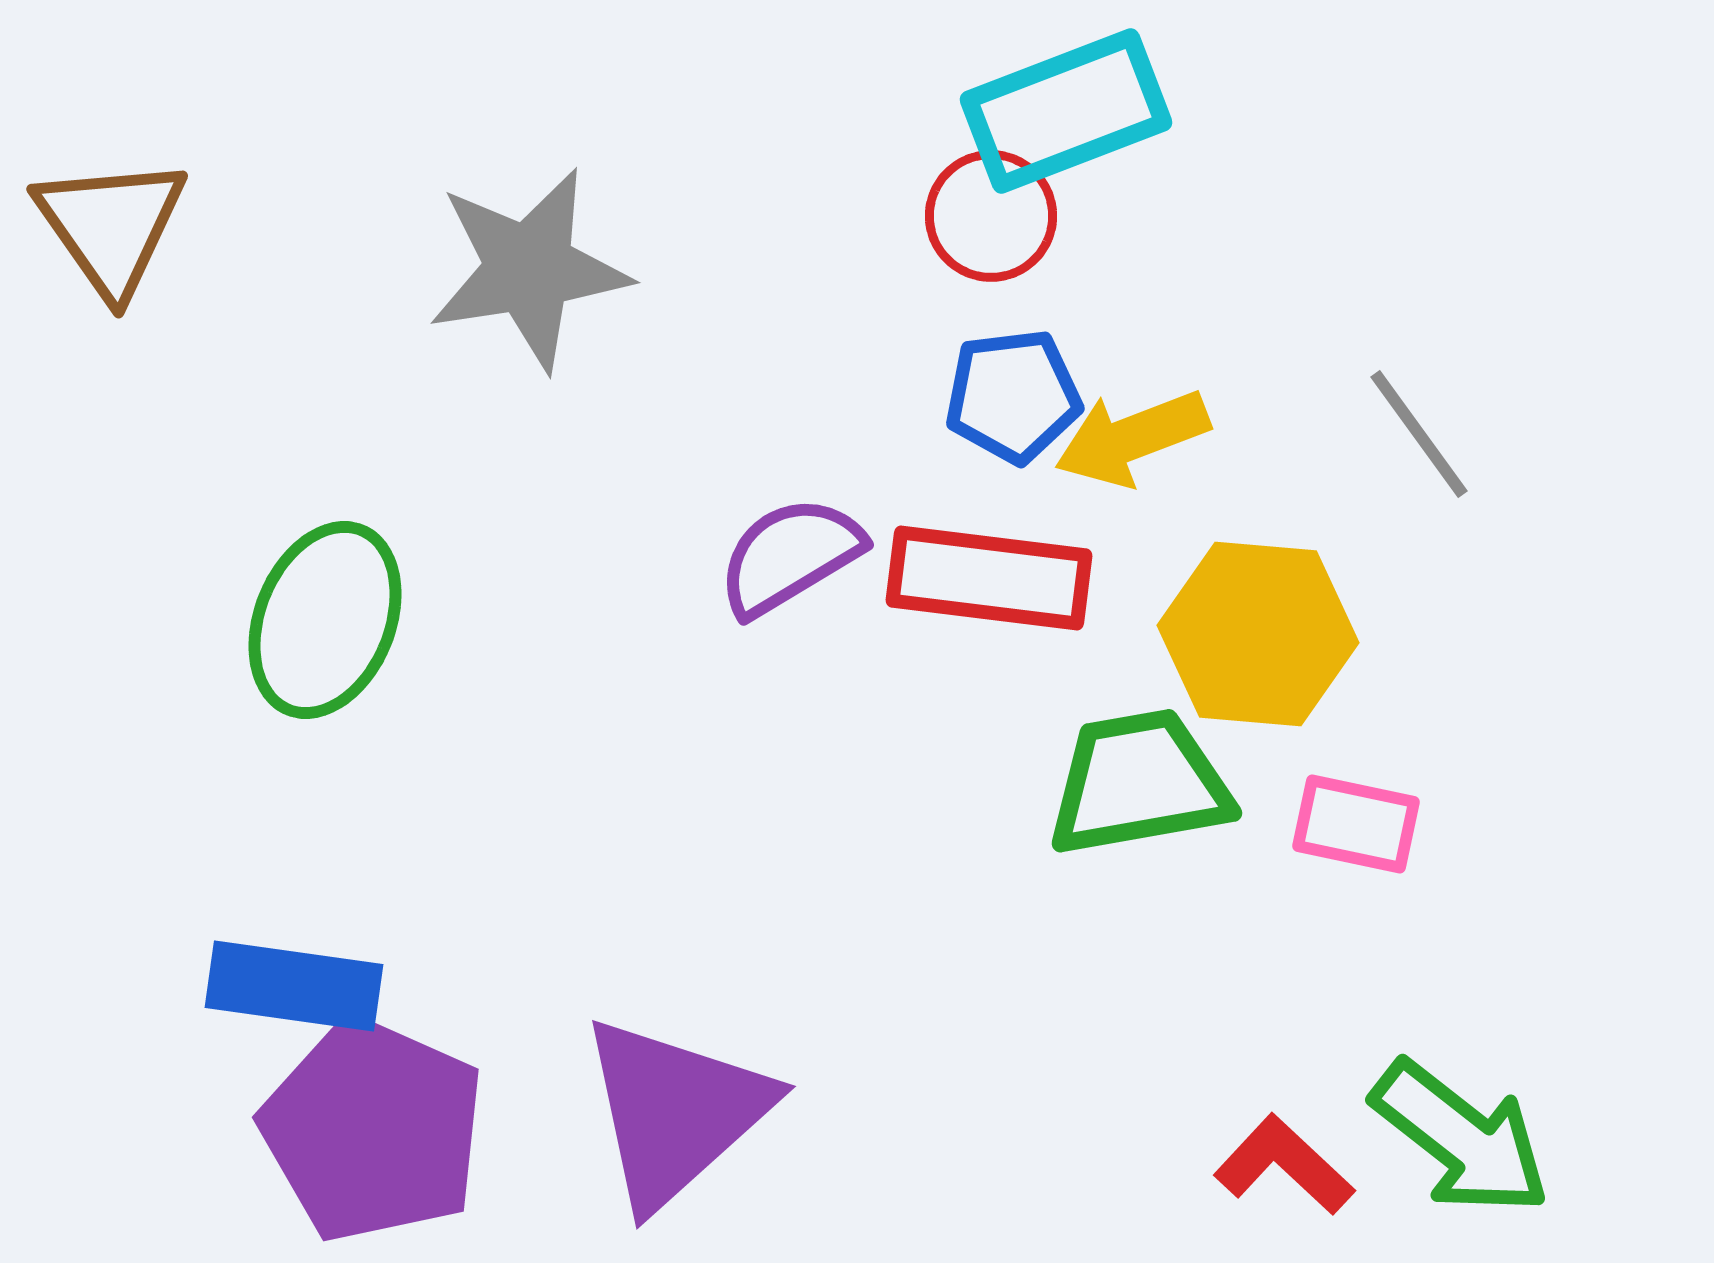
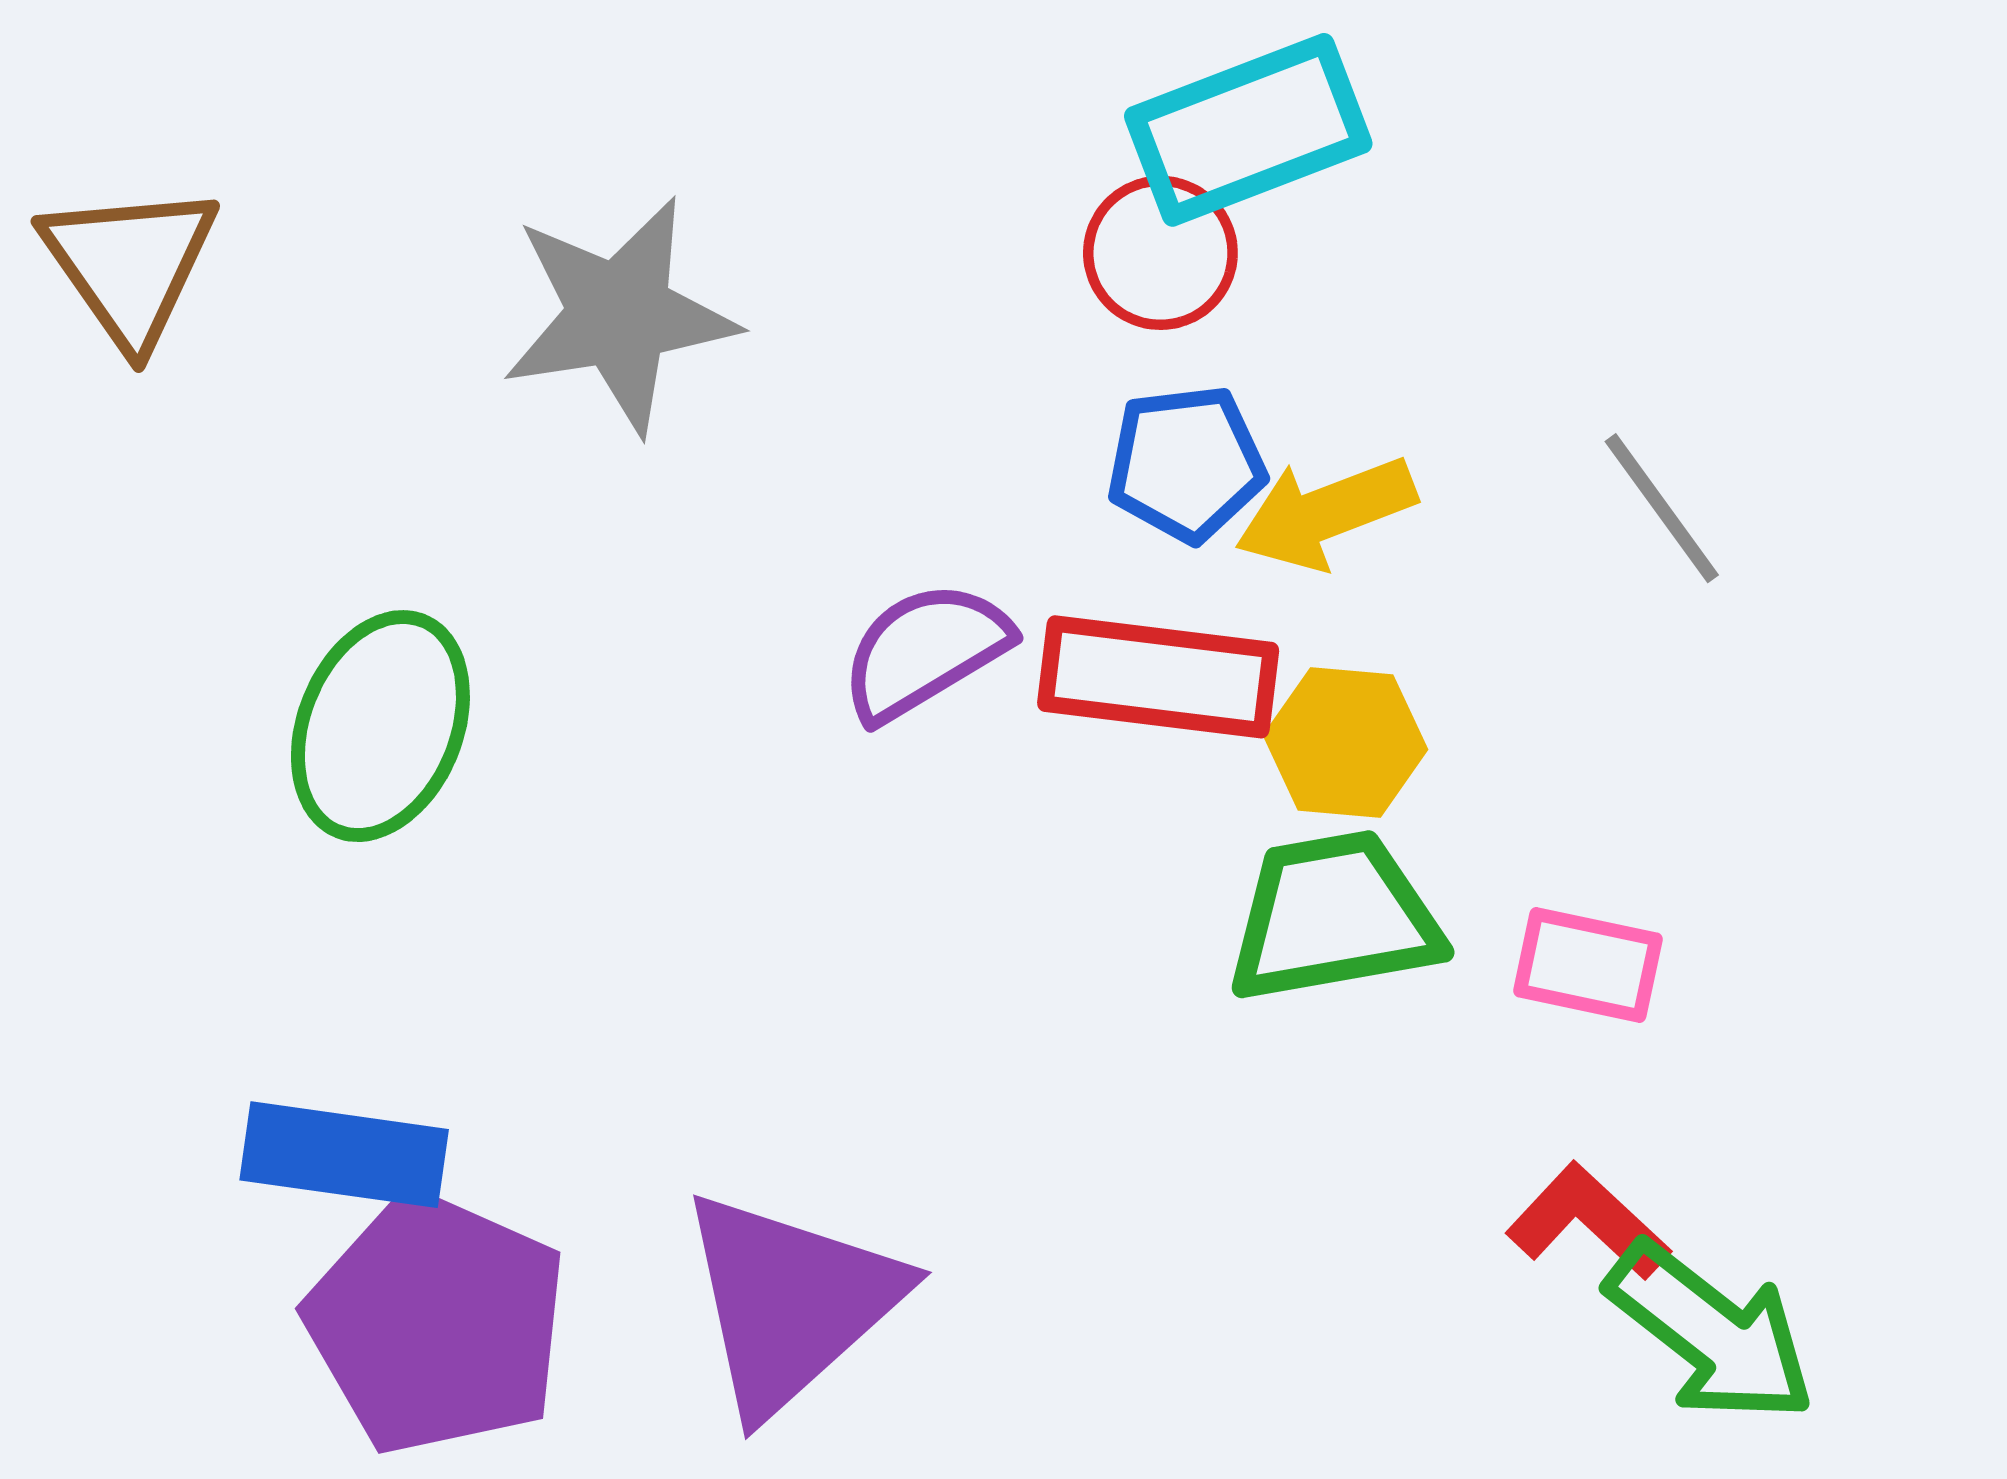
yellow hexagon: (1258, 634) -> (1345, 742), moved, size x0.7
red L-shape: (1284, 1165) -> (1588, 1221), moved

